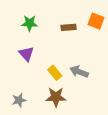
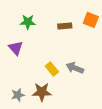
purple triangle: (26, 54) -> (16, 48), moved
brown star: (56, 97) -> (42, 92), moved

